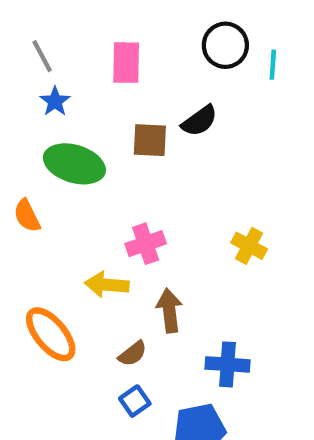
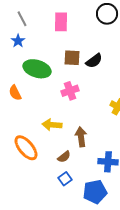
blue star: (55, 101) -> (18, 41), moved
black semicircle: (199, 121) -> (94, 61), moved
pink cross: (146, 244) -> (70, 91), moved

